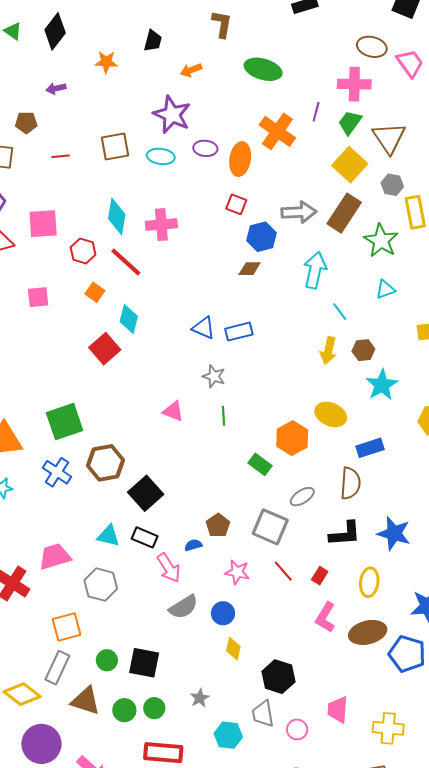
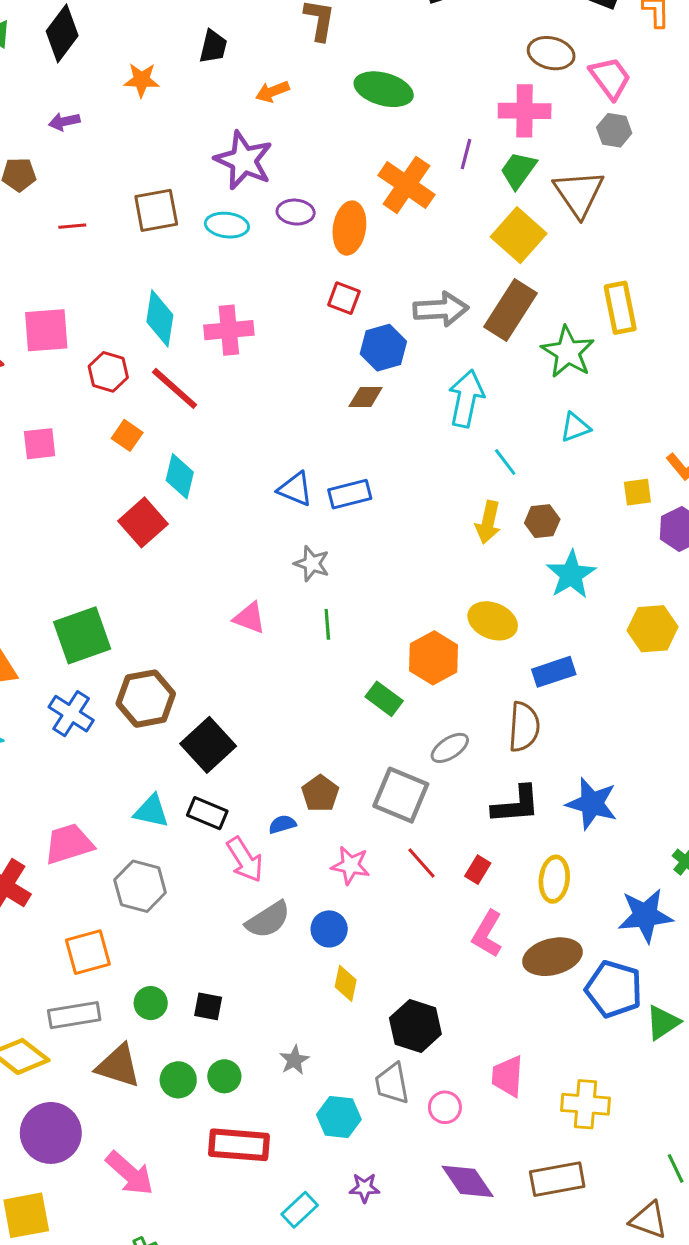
gray hexagon: (392, 185) -> (614, 130), moved
black square: (144, 663) -> (208, 1006), size x0.6
gray rectangle: (57, 668) -> (74, 1015), turned 56

